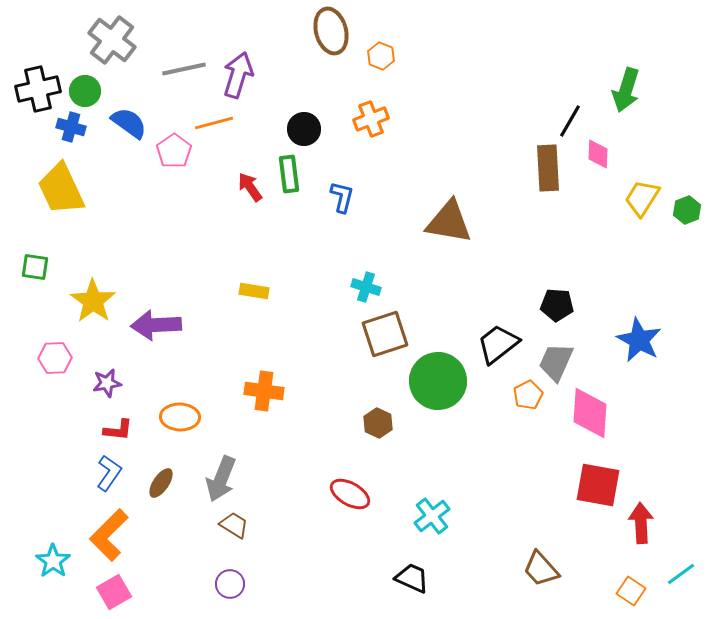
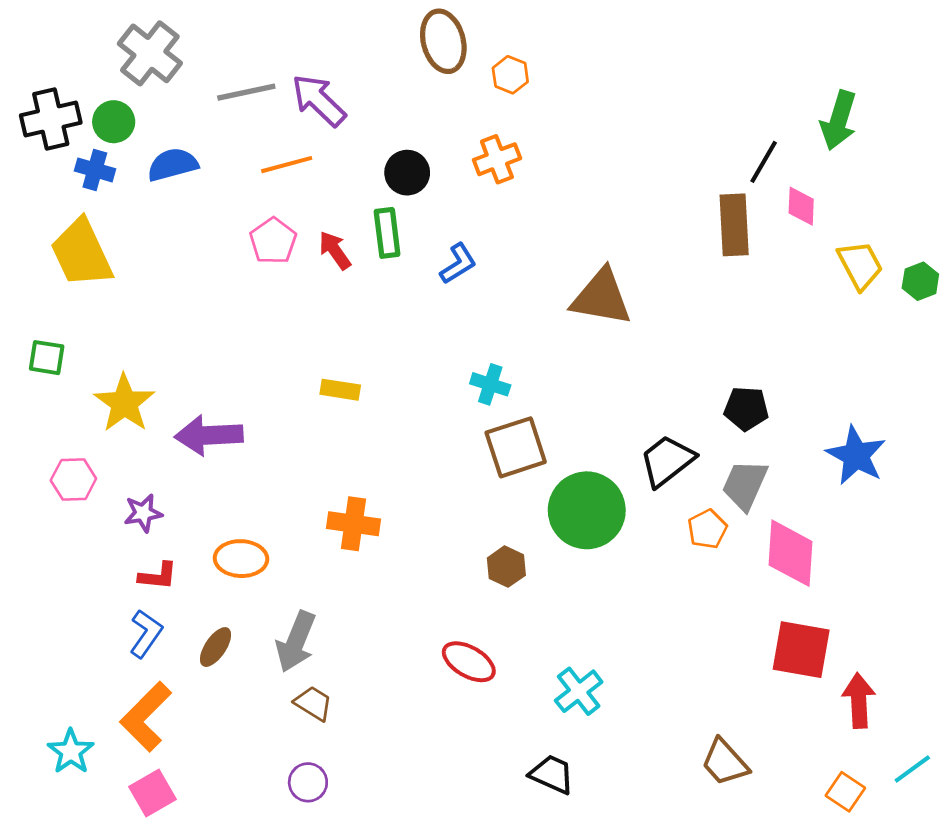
purple arrow: (238, 75) -> (319, 100), turned -63
blue semicircle: (129, 123) -> (173, 165), turned -51
pink pentagon: (174, 151) -> (273, 241), moved
blue L-shape: (342, 197) -> (458, 264), turned 44
yellow trapezoid: (642, 198) -> (860, 265), turned 120

